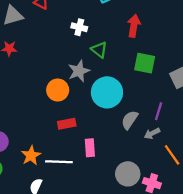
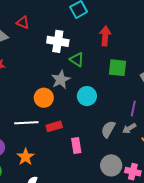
white cross: (79, 27) -> (58, 41), size x1.5
cyan circle: (107, 92) -> (87, 96), size x0.7
gray semicircle: (130, 120) -> (108, 129), moved
white line: (59, 162) -> (26, 123), moved

